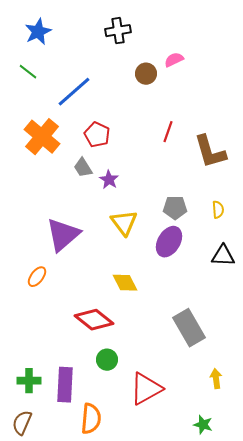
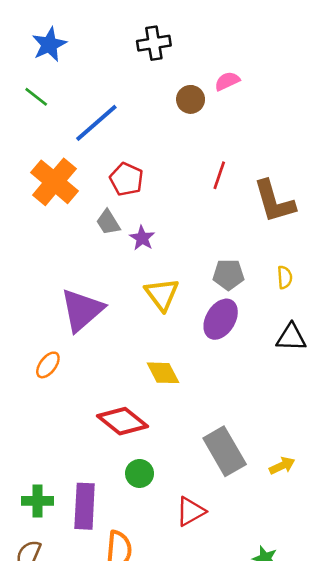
gray rectangle: (189, 328) -> (225, 451), moved
yellow arrow: (216, 379) -> (282, 466), moved, turned 72
red triangle: (146, 389) -> (191, 511), size x0.7

